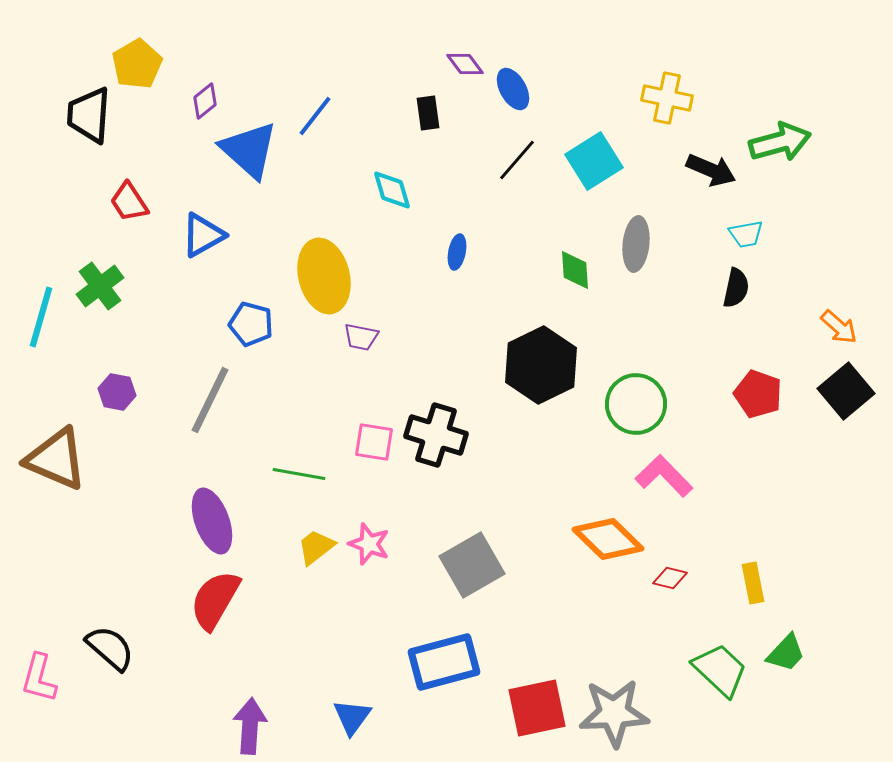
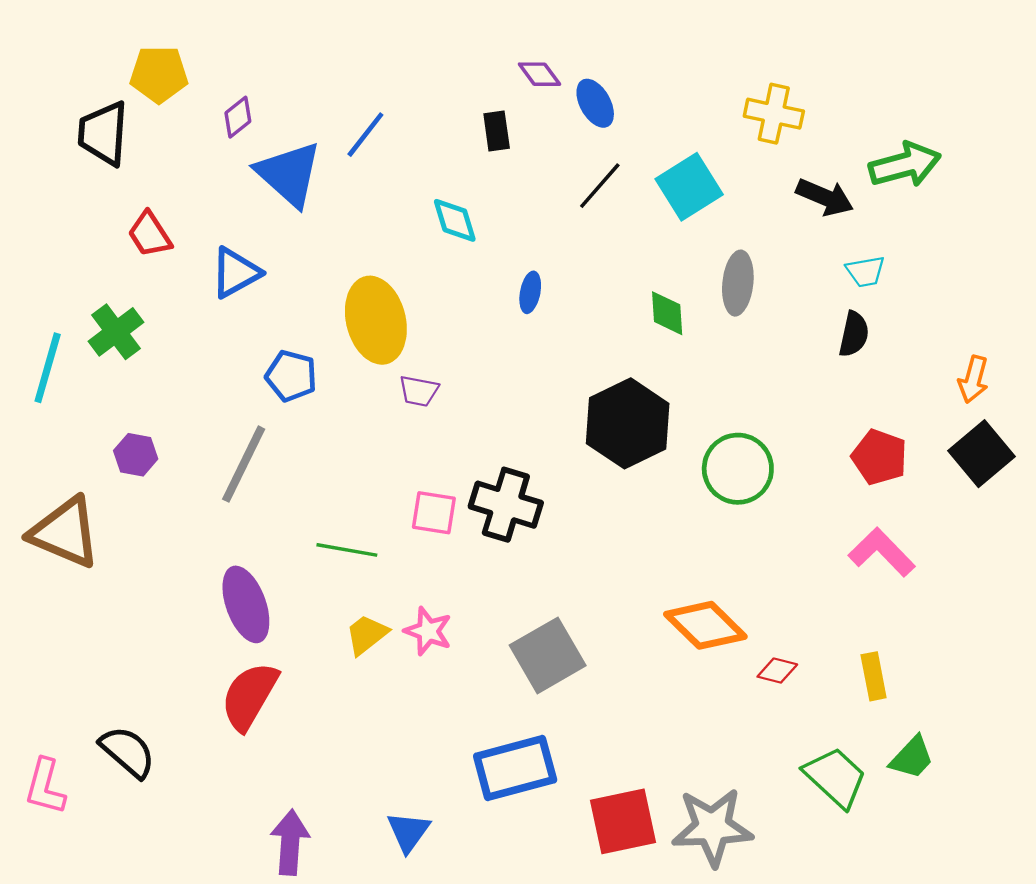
yellow pentagon: (137, 64) -> (159, 74), turned 30
orange arrow: (839, 327) -> (973, 379), turned 63
pink L-shape: (664, 476) -> (882, 552), moved

